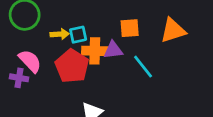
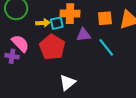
orange square: (130, 28) -> (105, 18), moved
orange cross: (95, 51) -> (70, 14), moved

